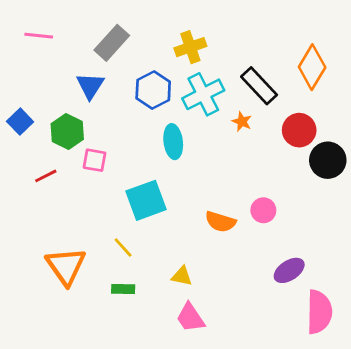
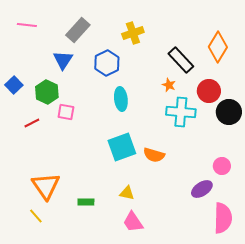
cyan cross: (203, 94) -> (181, 112), moved, turned 32
cyan square: (146, 200) -> (122, 147), moved
pink circle: (263, 210) -> (222, 166), moved
yellow line: (123, 248) -> (36, 216), moved

